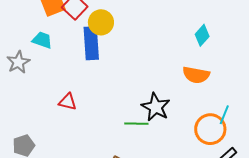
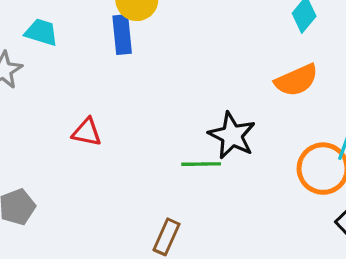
blue rectangle: (91, 43) -> (122, 35), size x0.7
orange semicircle: (196, 75) -> (296, 80), turned -32

